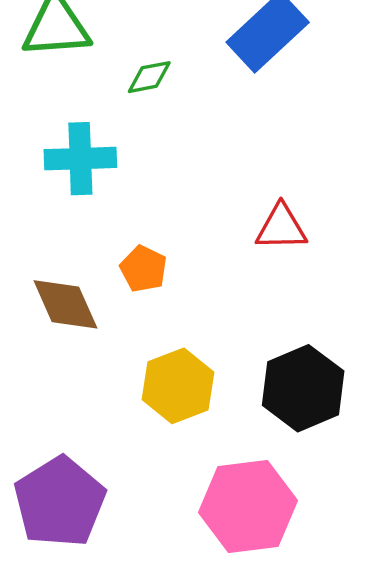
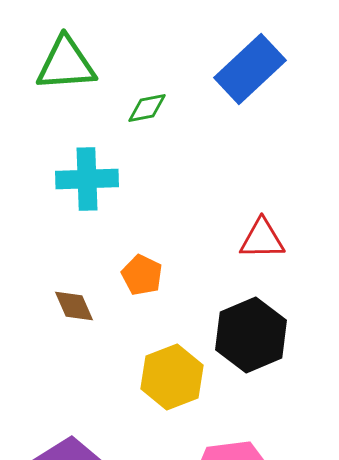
brown diamond: (65, 304) -> (74, 306), size x0.7
black hexagon: (303, 388) -> (251, 335), moved

